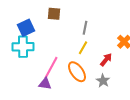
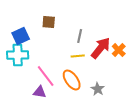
yellow line: (83, 48) -> (78, 56), turned 56
red arrow: (106, 60) -> (101, 48), moved, size x1.6
pink line: (51, 68) -> (46, 76), turned -65

